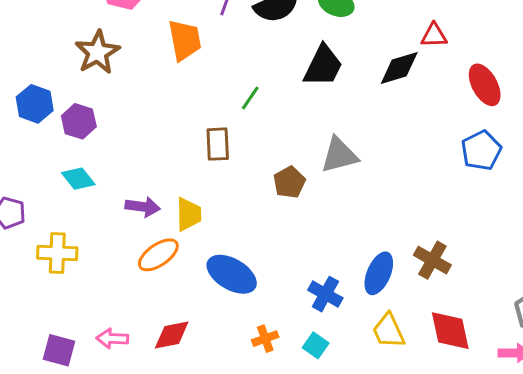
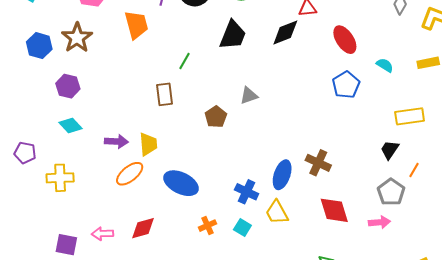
blue hexagon: (35, 104) -> (39, 46), moved
gray triangle: (339, 155) -> (249, 96), size x0.7
yellow trapezoid: (389, 331) -> (277, 212), moved

